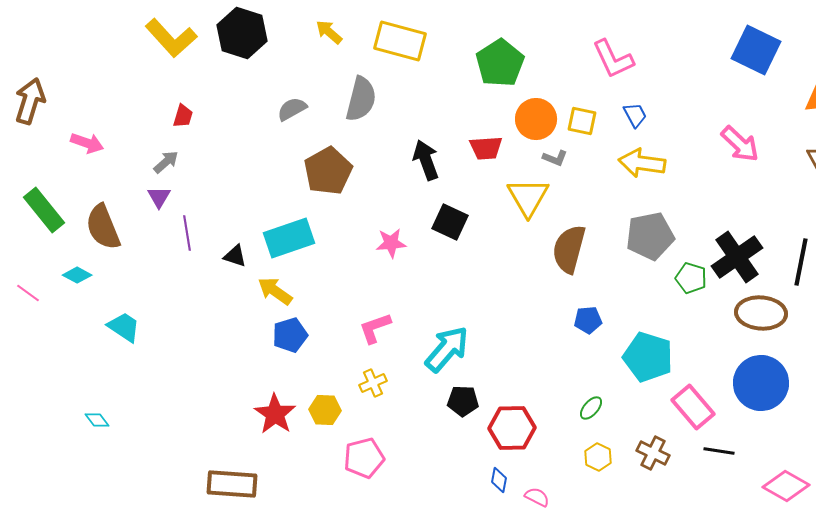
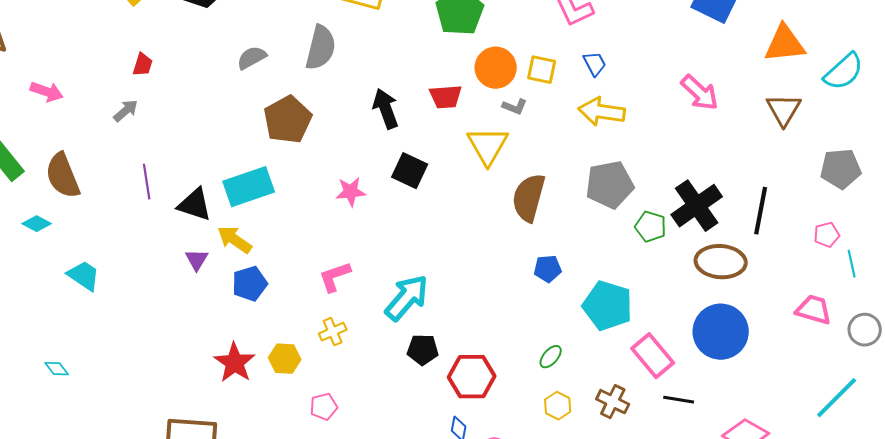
purple triangle: (159, 197) -> (197, 260), moved
black triangle: (235, 256) -> (195, 205), size x1.5
pink pentagon: (364, 458) -> (324, 407), size x0.7

